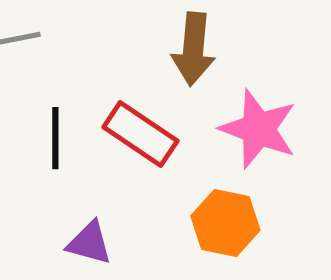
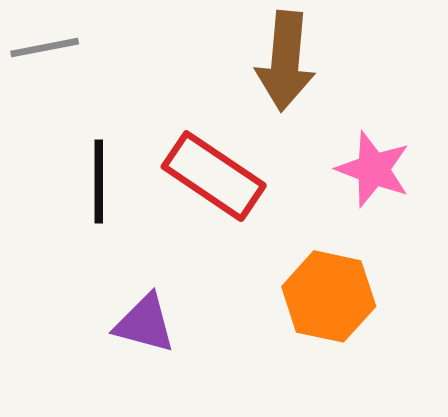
pink star: (258, 129) -> (373, 169), size x0.7

